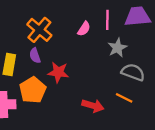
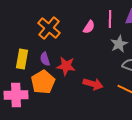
purple semicircle: (35, 56) -> (45, 59), moved
red arrow: (93, 106) -> (93, 84), moved

